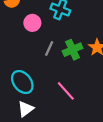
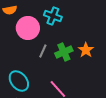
pink circle: (32, 23) -> (28, 28), size x1.5

